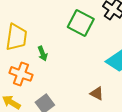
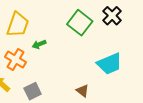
green arrow: (43, 54) -> (39, 44), turned 80

